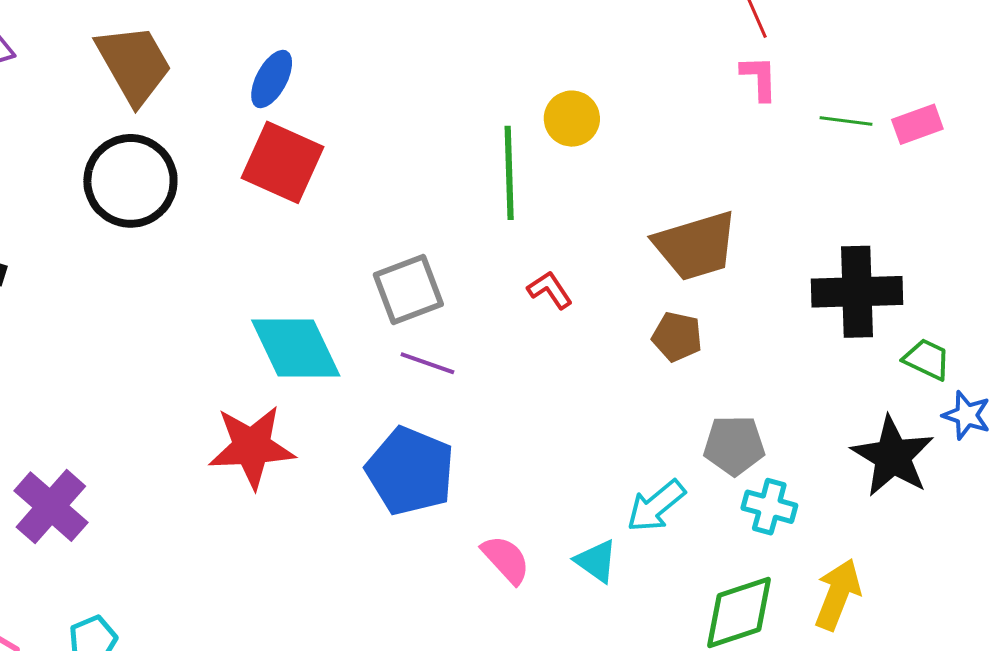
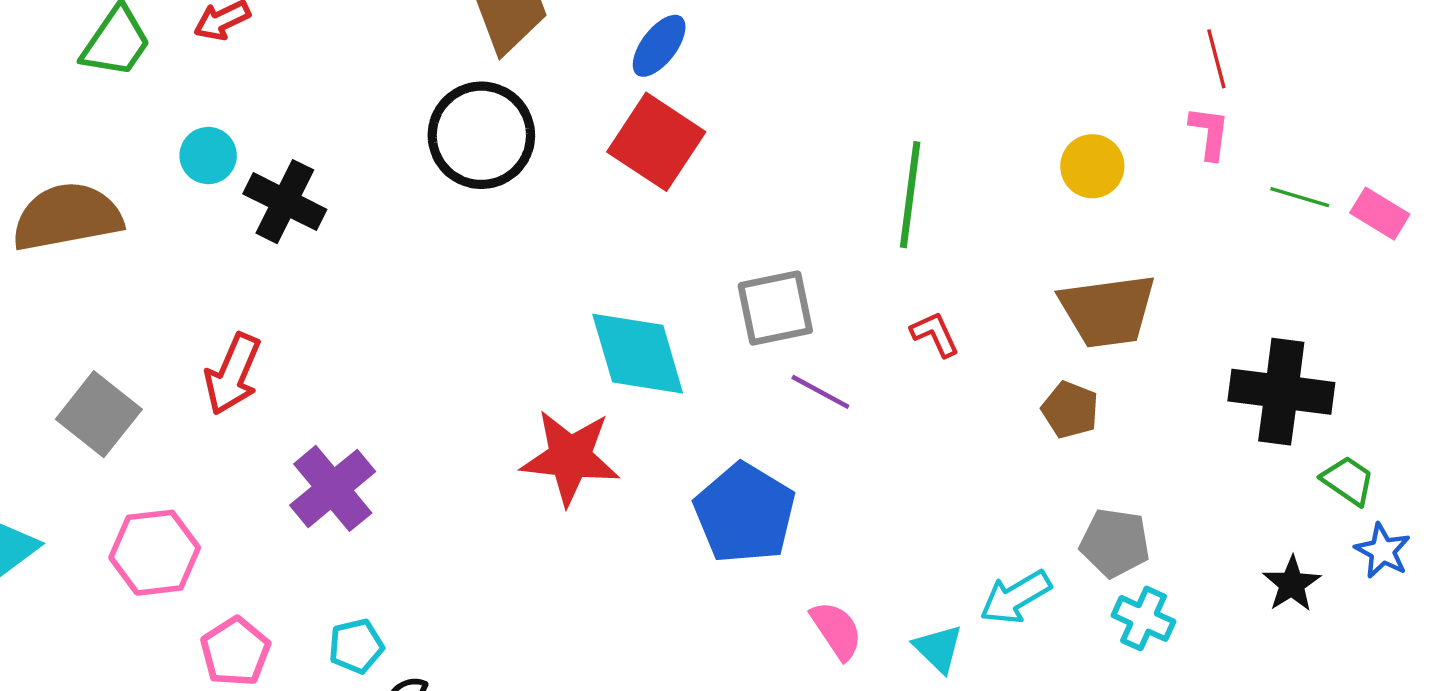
yellow circle: (572, 119) -> (1092, 166), moved
pink rectangle: (917, 124) -> (1380, 214), turned 42
purple line: (427, 363) -> (820, 392), moved
black star: (893, 456) -> (1292, 584), size x0.6

